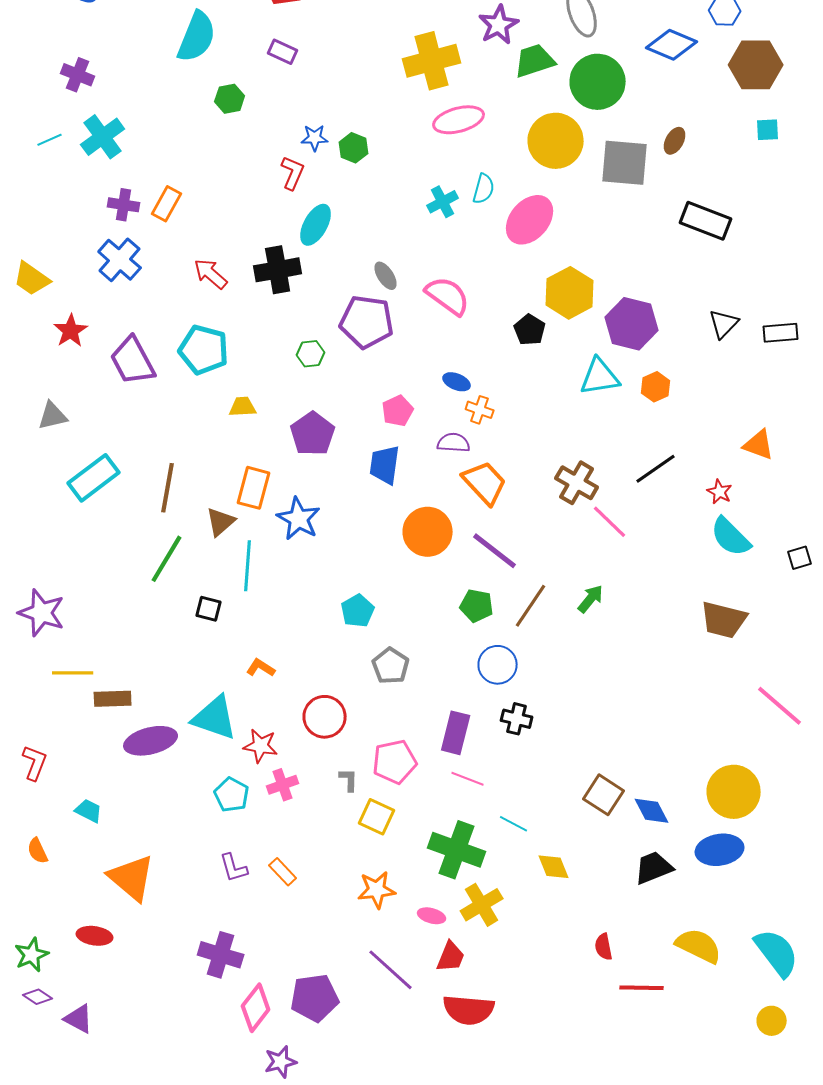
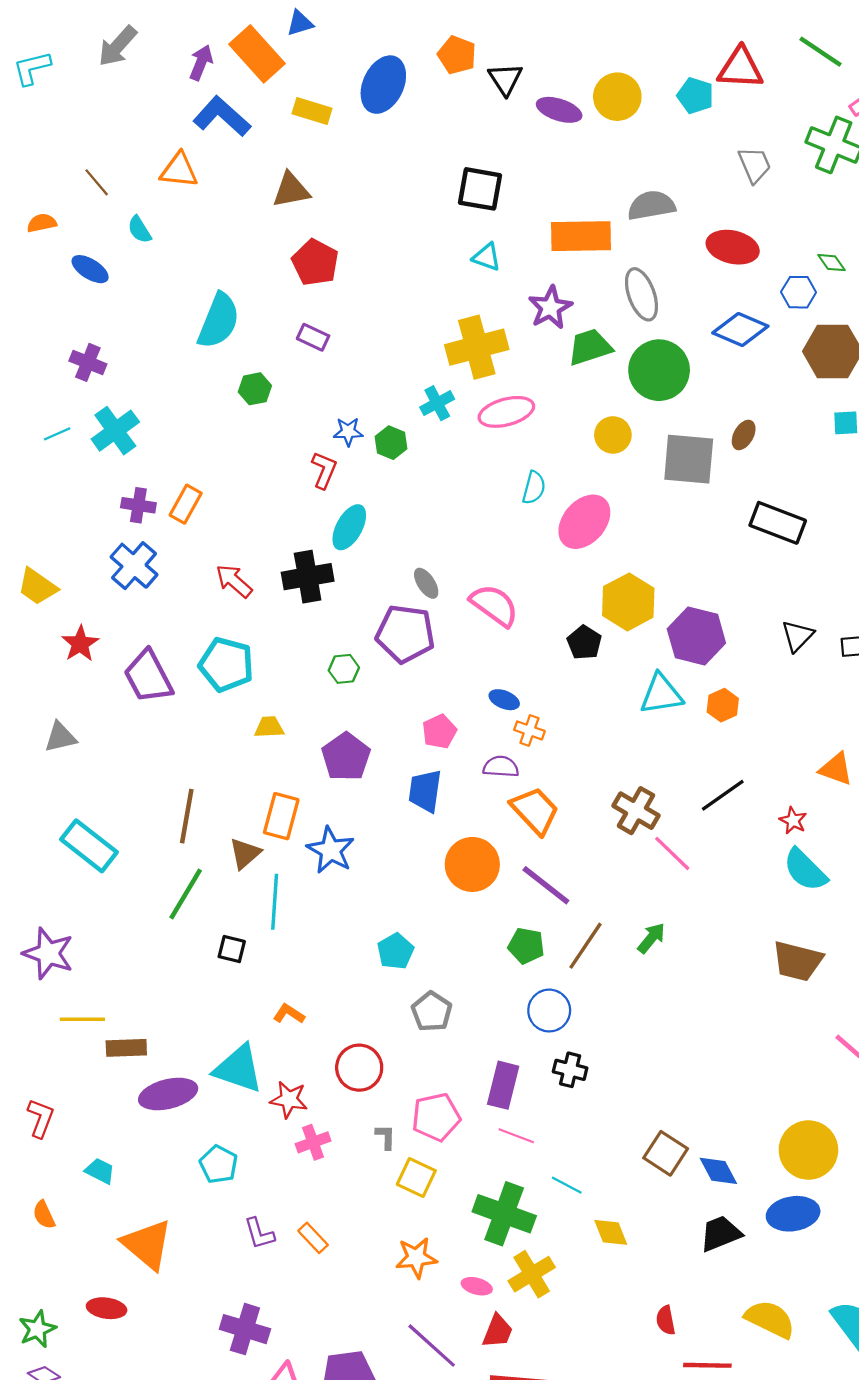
yellow circle: (556, 141) -> (613, 435), size x0.6
cyan cross: (443, 202) -> (437, 403), moved
cyan rectangle: (94, 478) -> (89, 846), moved, turned 75
cyan pentagon: (232, 795) -> (219, 1164), moved

